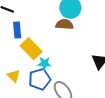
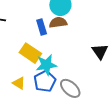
blue rectangle: (17, 30) -> (42, 27), moved
cyan star: (44, 63) -> (46, 65), size x1.5

